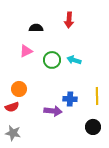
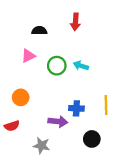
red semicircle: (12, 107) -> (12, 126), moved
black circle: (93, 127) -> (92, 139), moved
gray star: (13, 133) -> (41, 146), moved

